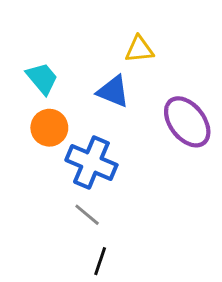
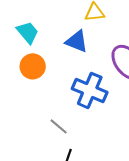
blue cross: (91, 163) -> (90, 90), moved

